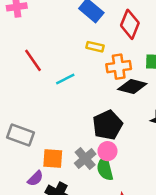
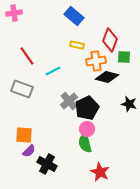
red diamond: (130, 24) -> (110, 40), moved
gray rectangle: (20, 135) -> (22, 89), moved
orange square: (53, 159) -> (24, 135), moved
gray cross: (85, 159) -> (69, 101), moved

